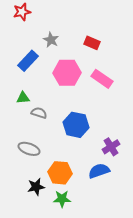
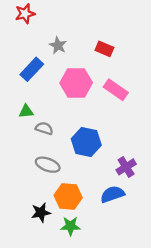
gray ellipse: (29, 149) -> (48, 165), moved

